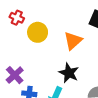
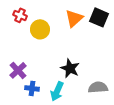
orange triangle: (73, 41) -> (74, 18), moved

